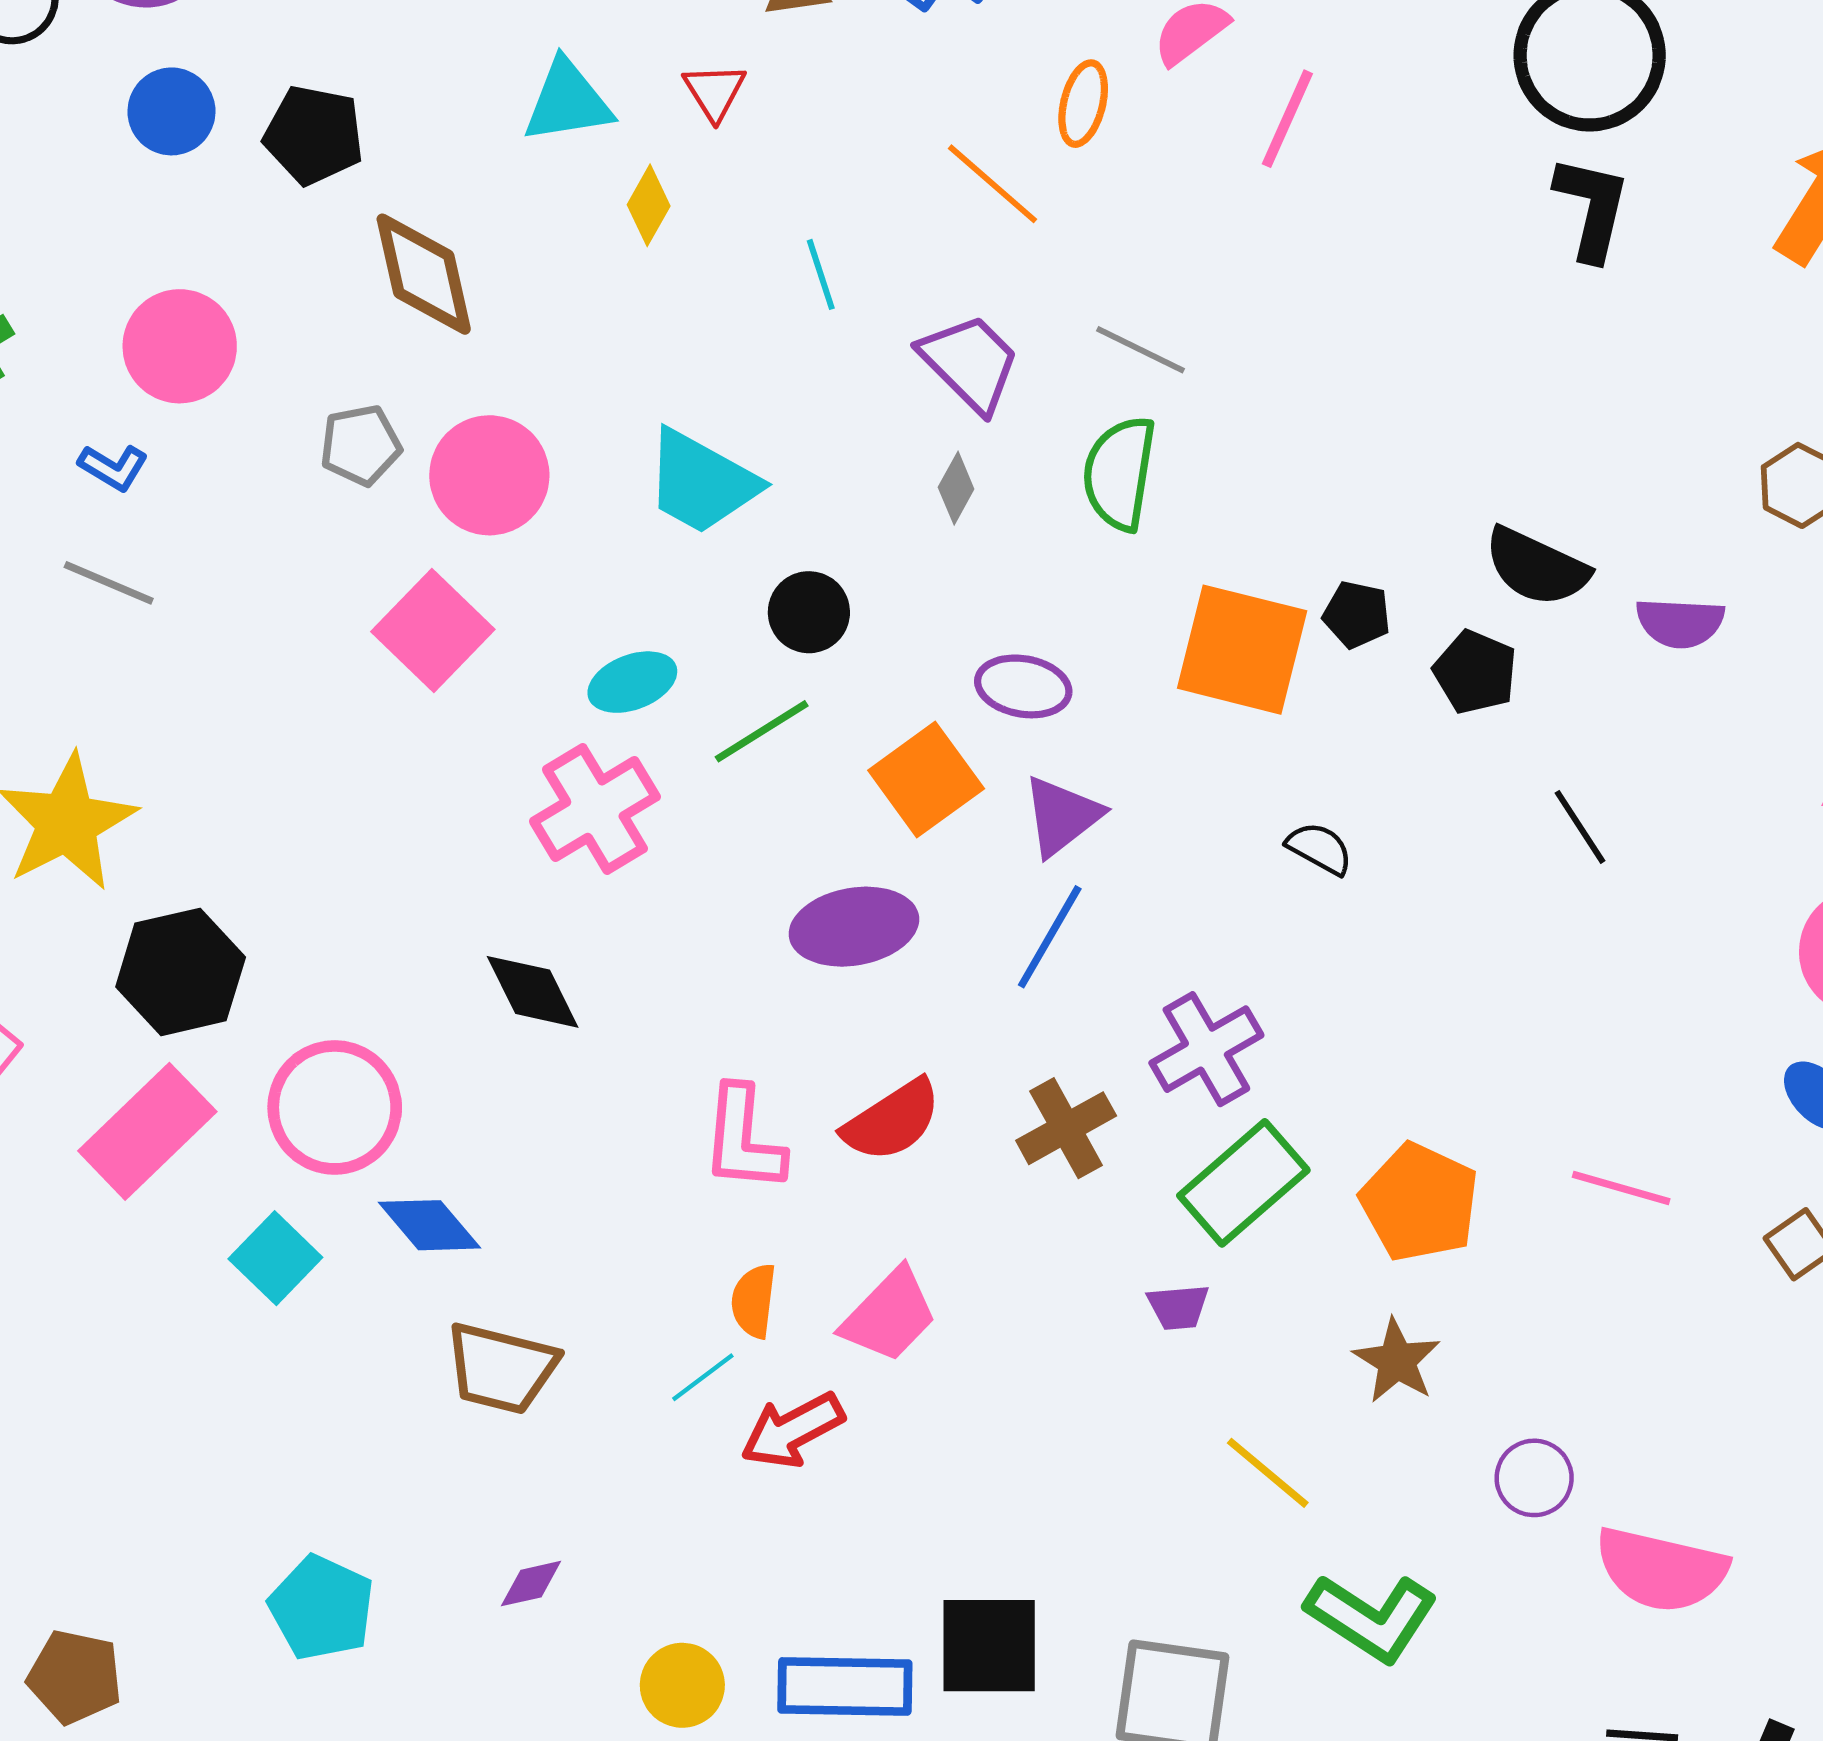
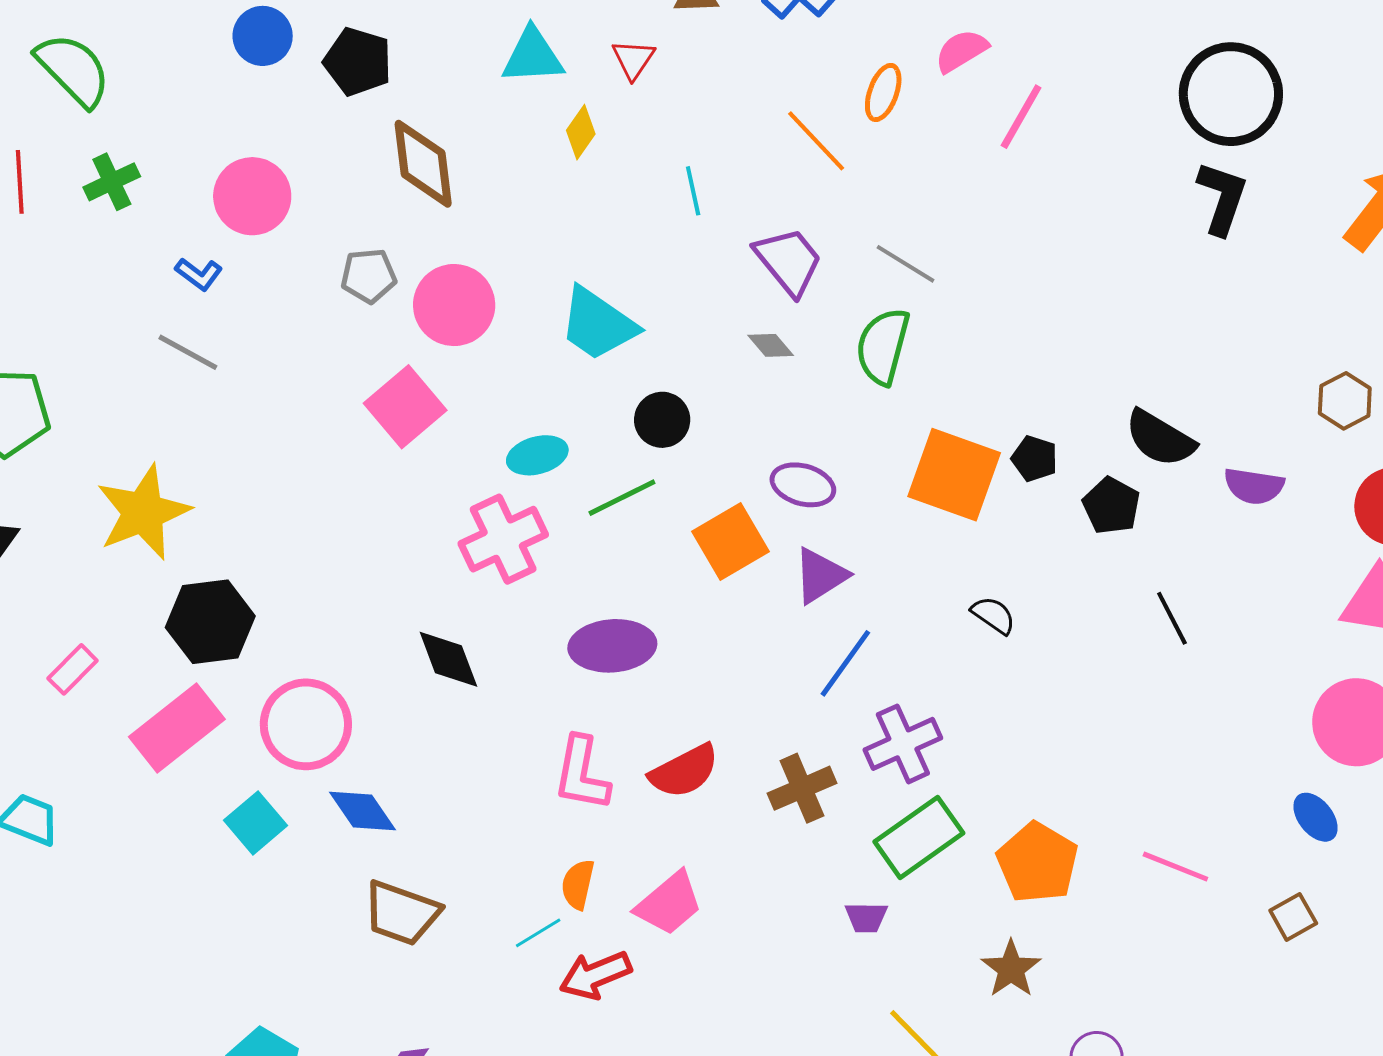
gray diamond: (956, 488) -> (771, 345), turned -75
purple ellipse: (854, 927) -> (612, 646), moved
blue line: (1050, 937) -> (845, 663), moved

